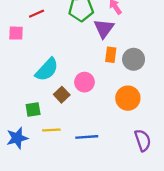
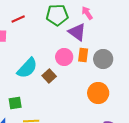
purple triangle: (104, 28) -> (77, 32), turned -30
pink circle: (84, 82) -> (64, 57), moved
brown square: (62, 95) -> (49, 76), moved

